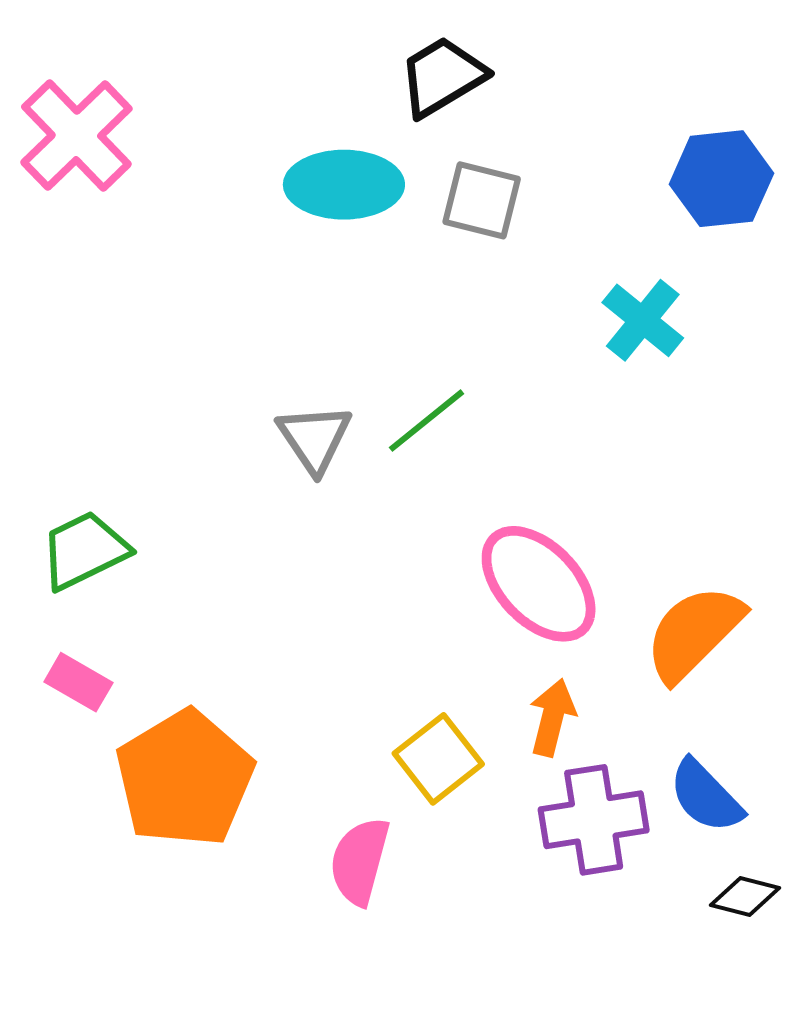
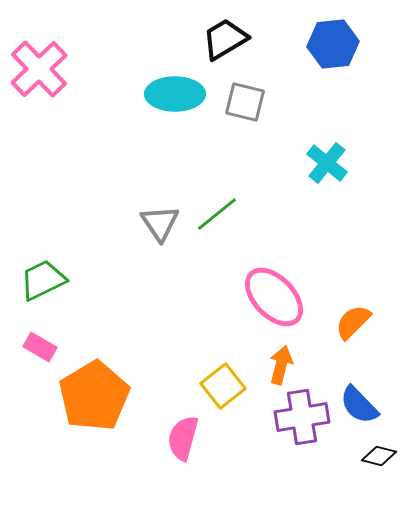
blue hexagon: (721, 179) -> (333, 44), moved
orange semicircle: (694, 633) -> (353, 322), size x0.7

